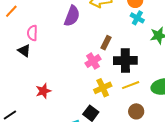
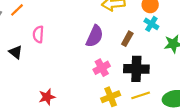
purple semicircle: (72, 16) -> (95, 36), moved
brown rectangle: (106, 43) -> (127, 39), moved
black triangle: (24, 51) -> (16, 52), moved

